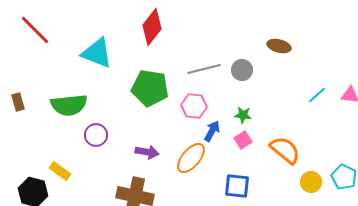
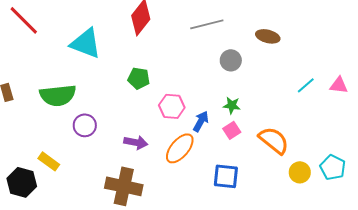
gray line: (204, 69) -> (207, 24), moved
green pentagon: (150, 88) -> (139, 78), size x0.6
pink hexagon: (194, 106) -> (172, 106), moved

